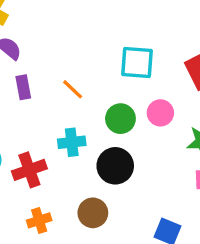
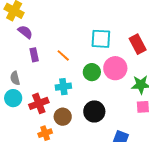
pink circle: (160, 113) -> (115, 68), size x1.5
black circle: (115, 166) -> (94, 111), moved
brown circle: (93, 213) -> (63, 117), moved

